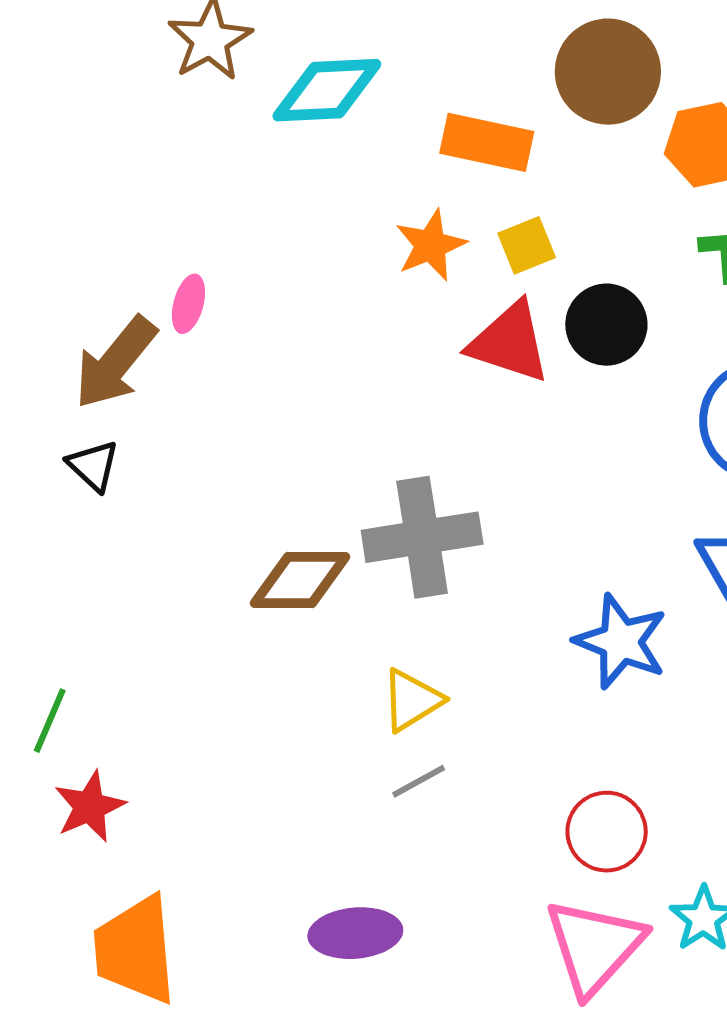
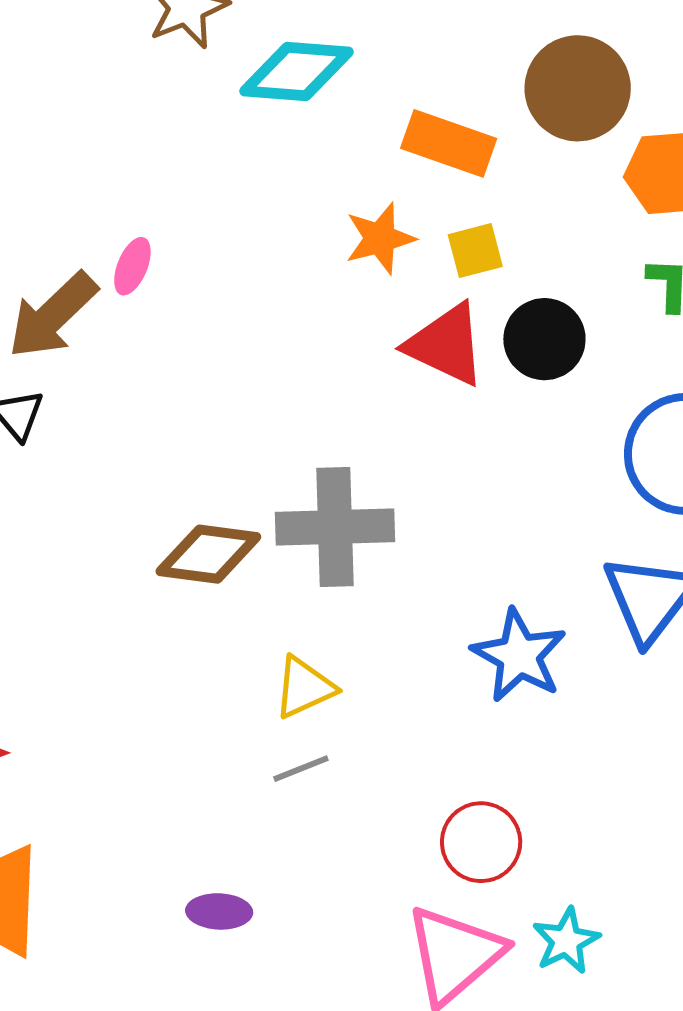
purple ellipse: (355, 933) -> (219, 911), size x0.7

